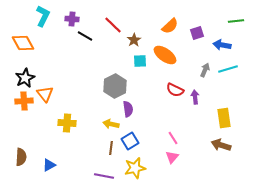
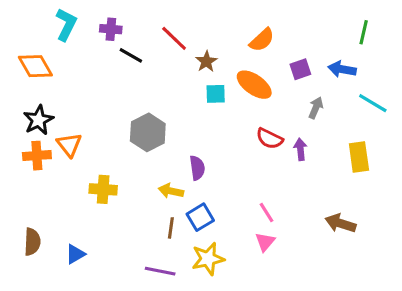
green line: (236, 21) -> (364, 32), turned -70
purple square: (197, 33) -> (300, 69), moved
cyan line: (228, 69) -> (373, 103), moved, turned 48
gray hexagon: (115, 86) -> (148, 132), moved
yellow rectangle: (224, 118) -> (359, 157), moved

